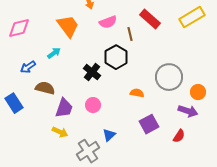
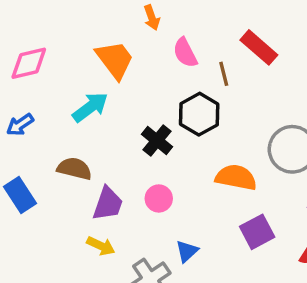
pink semicircle: (108, 22) -> (185, 53), turned 84
cyan arrow: (54, 53) -> (90, 107), size x1.5
blue arrow: (28, 67) -> (20, 125), moved
orange semicircle: (137, 93) -> (236, 177), size x1.6

